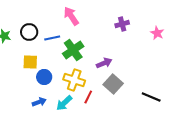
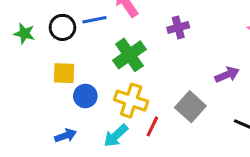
purple cross: (122, 24) -> (178, 27), moved
blue line: (52, 38) -> (94, 20), moved
purple arrow: (104, 63) -> (227, 75), moved
blue arrow: (39, 102) -> (66, 136), moved

